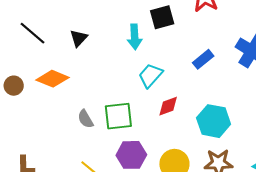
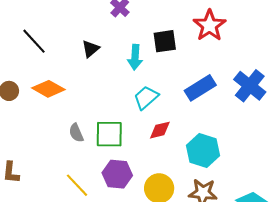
black triangle: (79, 38) -> (91, 49), moved
blue rectangle: (203, 59) -> (200, 88), size x1.4

